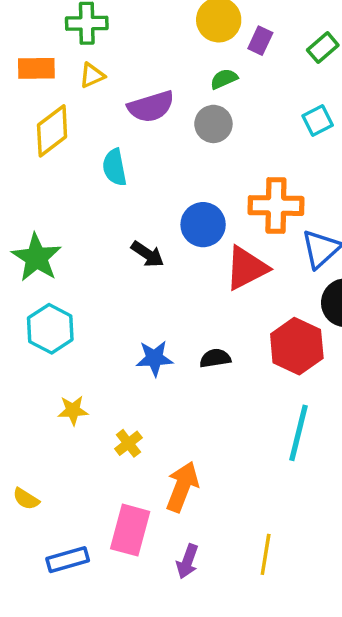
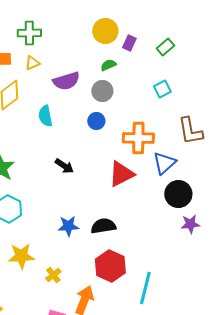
blue circle: (203, 225) -> (96, 121), moved, size x0.7
red hexagon: (297, 346) -> (110, 266), moved
black semicircle: (215, 358) -> (103, 226), size x1.4
yellow star: (73, 410) -> (21, 256), size x1.5
cyan line: (299, 433) -> (145, 288), moved

